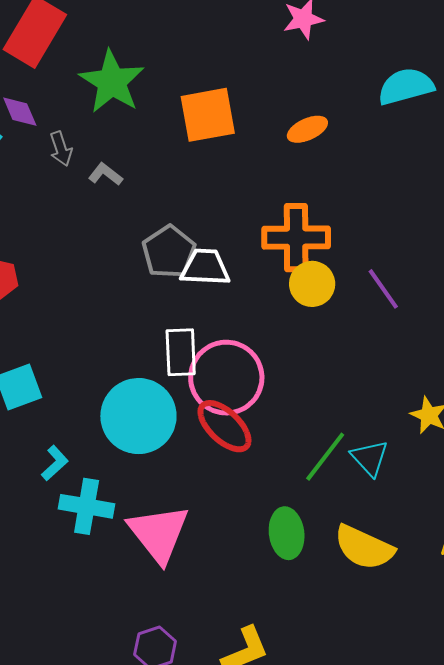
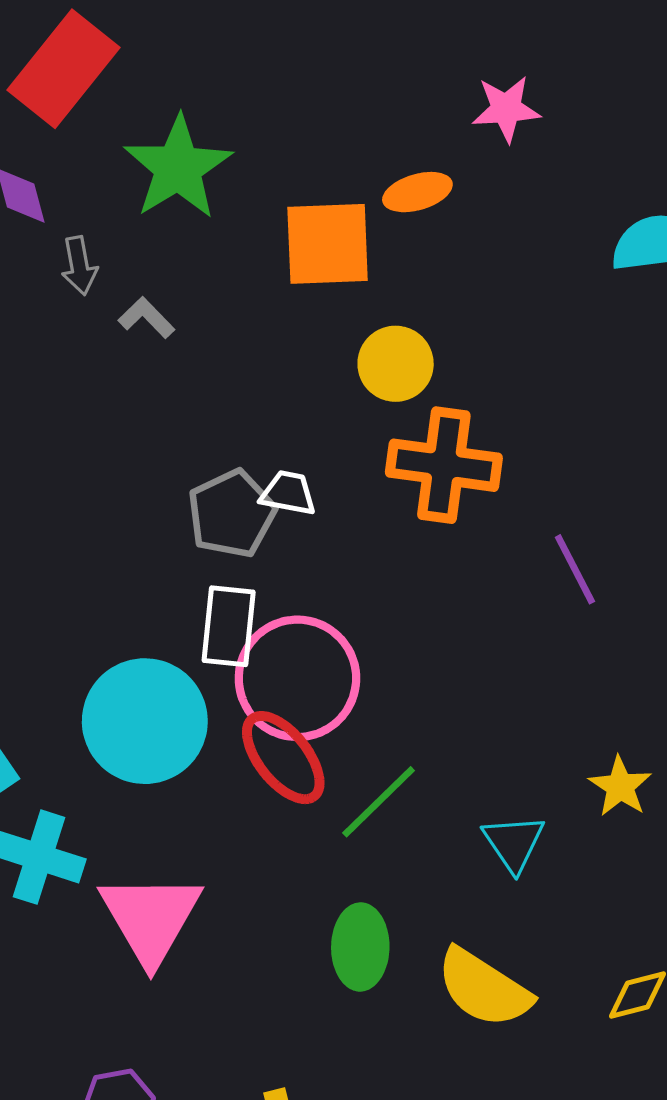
orange ellipse: (307, 129) -> (417, 192), moved
gray pentagon: (169, 252) -> (232, 514), moved
white trapezoid: (205, 267) -> (288, 493), size x0.7
yellow circle: (312, 284) -> (396, 364), moved
green line: (325, 457) -> (379, 802), moved

